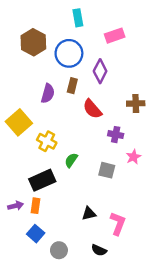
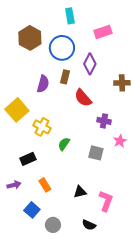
brown cross: (136, 103) -> (122, 83), moved
black rectangle: (42, 180) -> (28, 159), moved, size x0.7
orange rectangle: (36, 206) -> (45, 185), moved, turned -40

